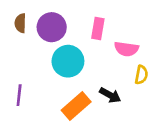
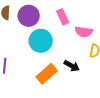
pink rectangle: (98, 29) -> (63, 17), turned -35

